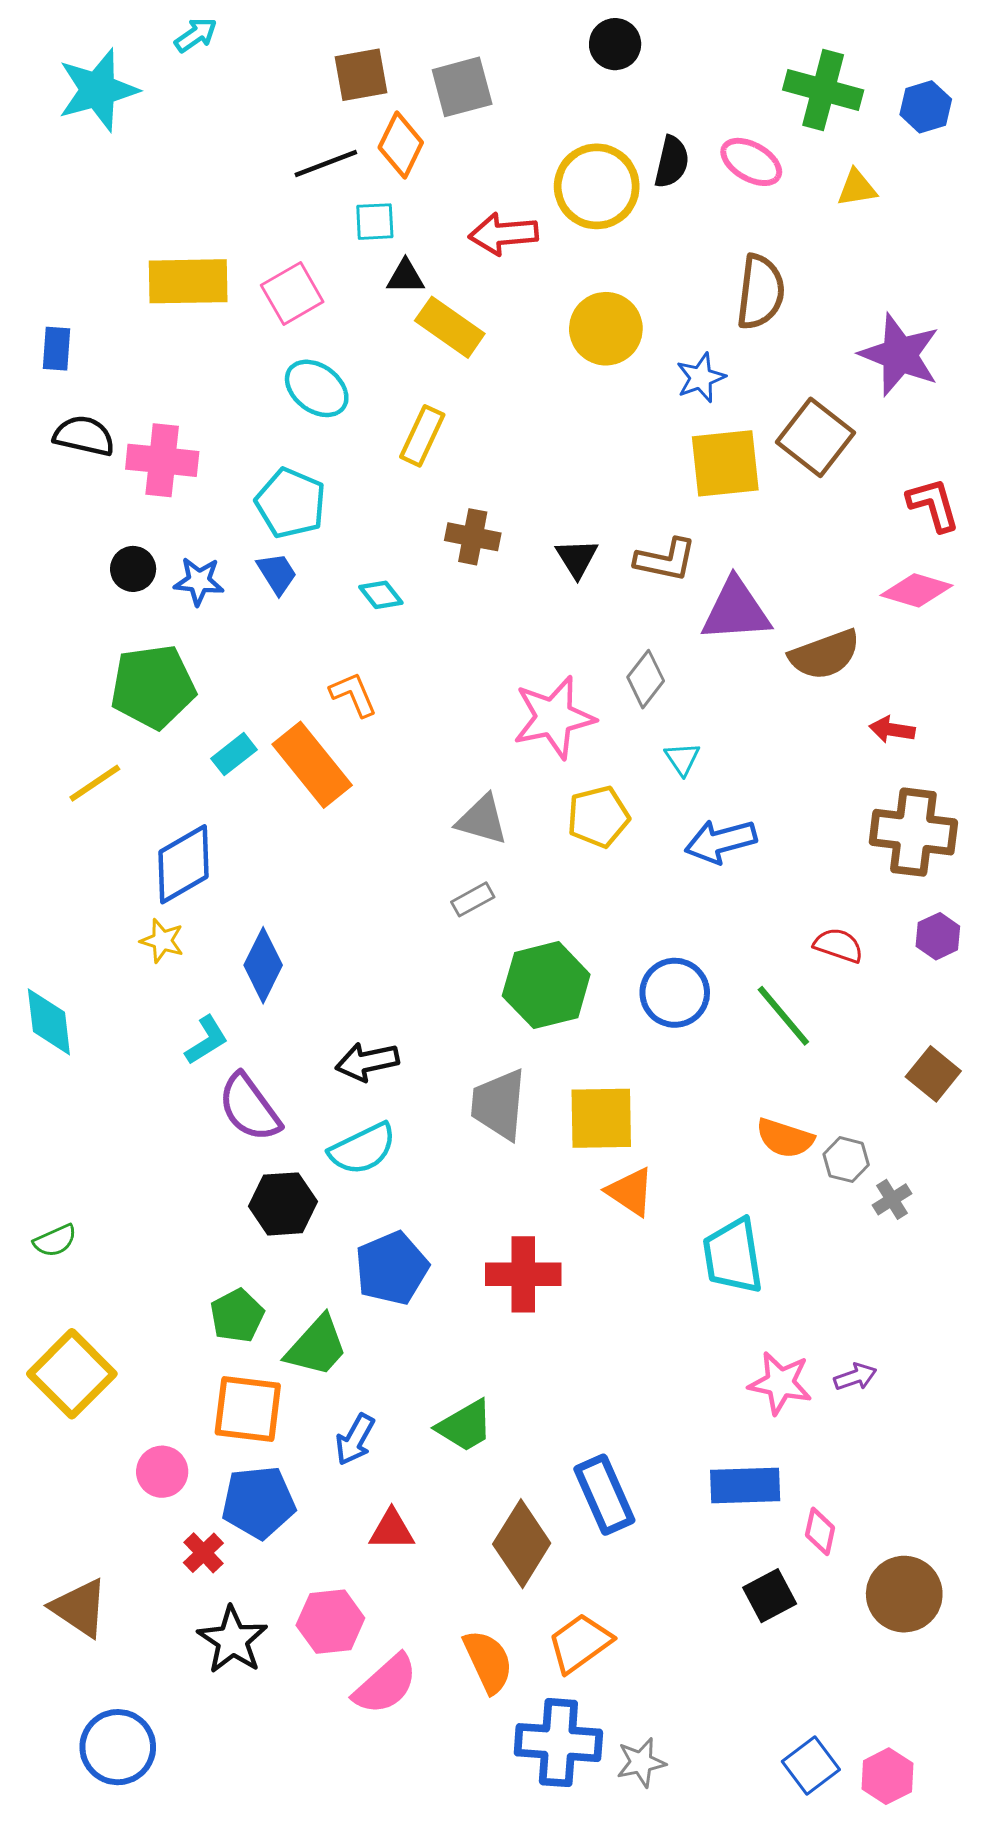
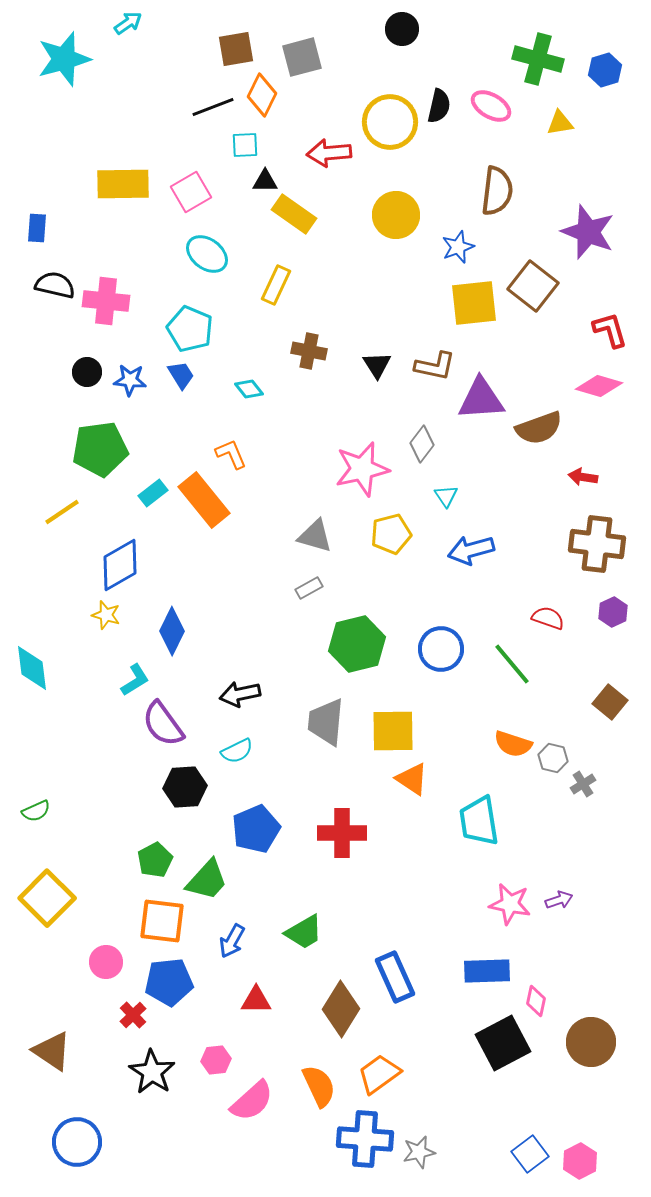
cyan semicircle: (363, 1149) -> (237, 751), size x0.7
black square: (770, 1596) -> (503, 1043), size x1.6
pink hexagon: (330, 1622) -> (216, 1060), size x0.7

